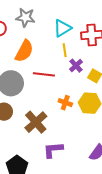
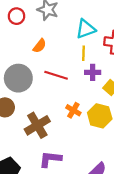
orange semicircle: (24, 51) -> (40, 46), size x0.6
purple cross: (76, 66) -> (93, 72), turned 32

